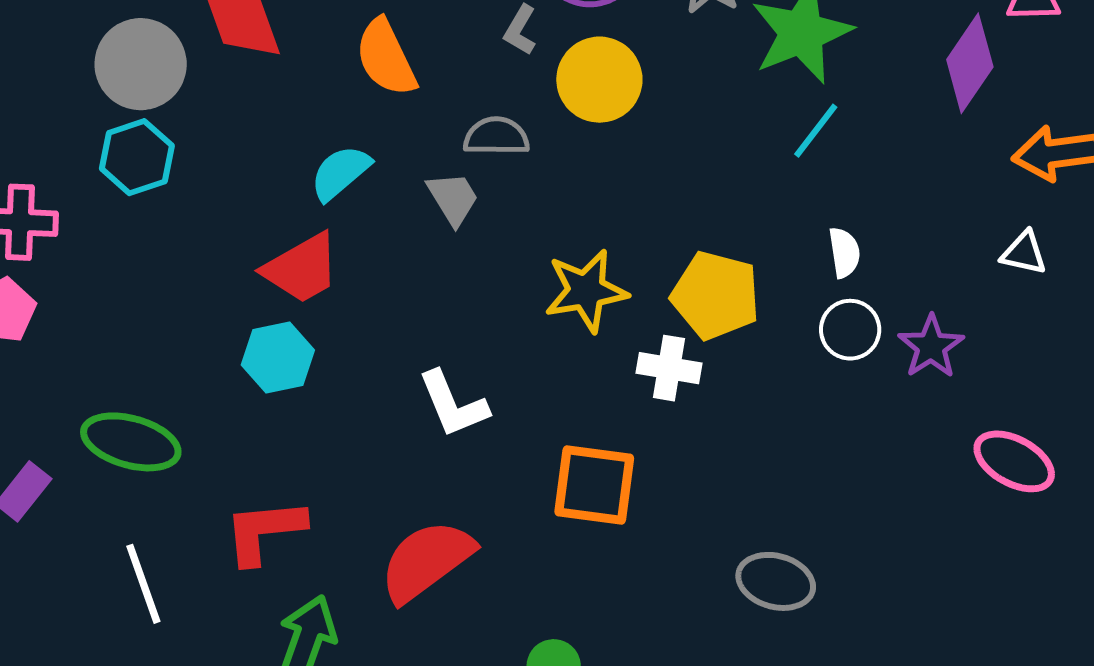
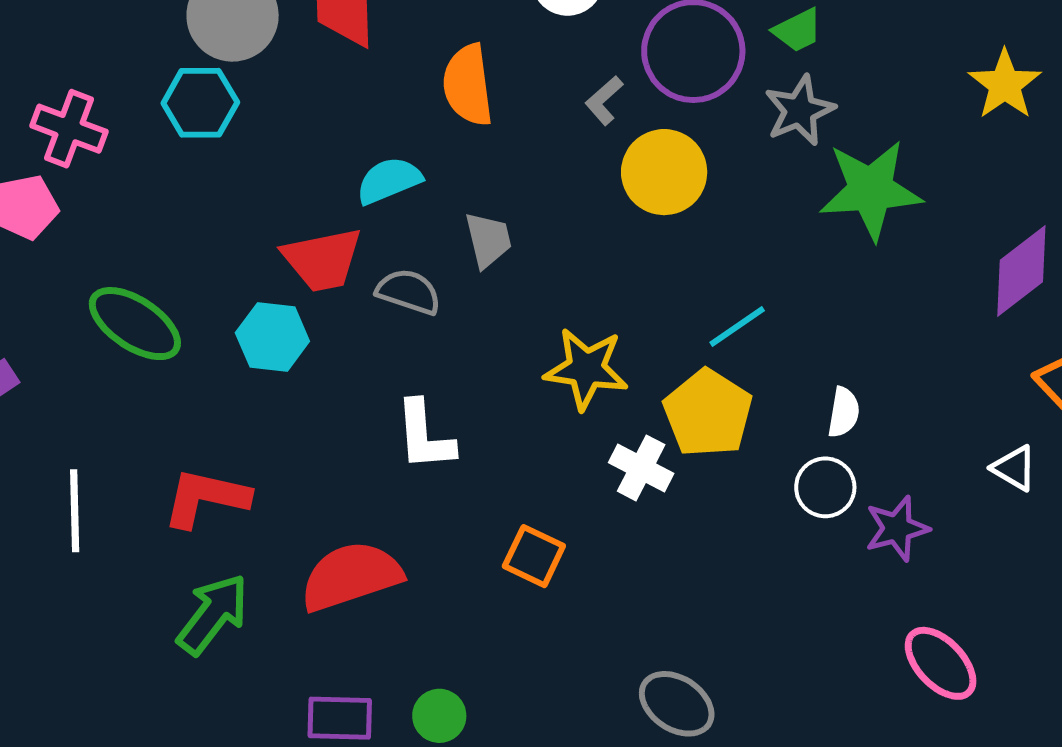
cyan line: (816, 131) -> (737, 327), moved
gray semicircle: (496, 136) -> (409, 292), moved
green ellipse: (131, 442) -> (135, 324), moved
orange square: (594, 485) -> (534, 556), size x0.7

